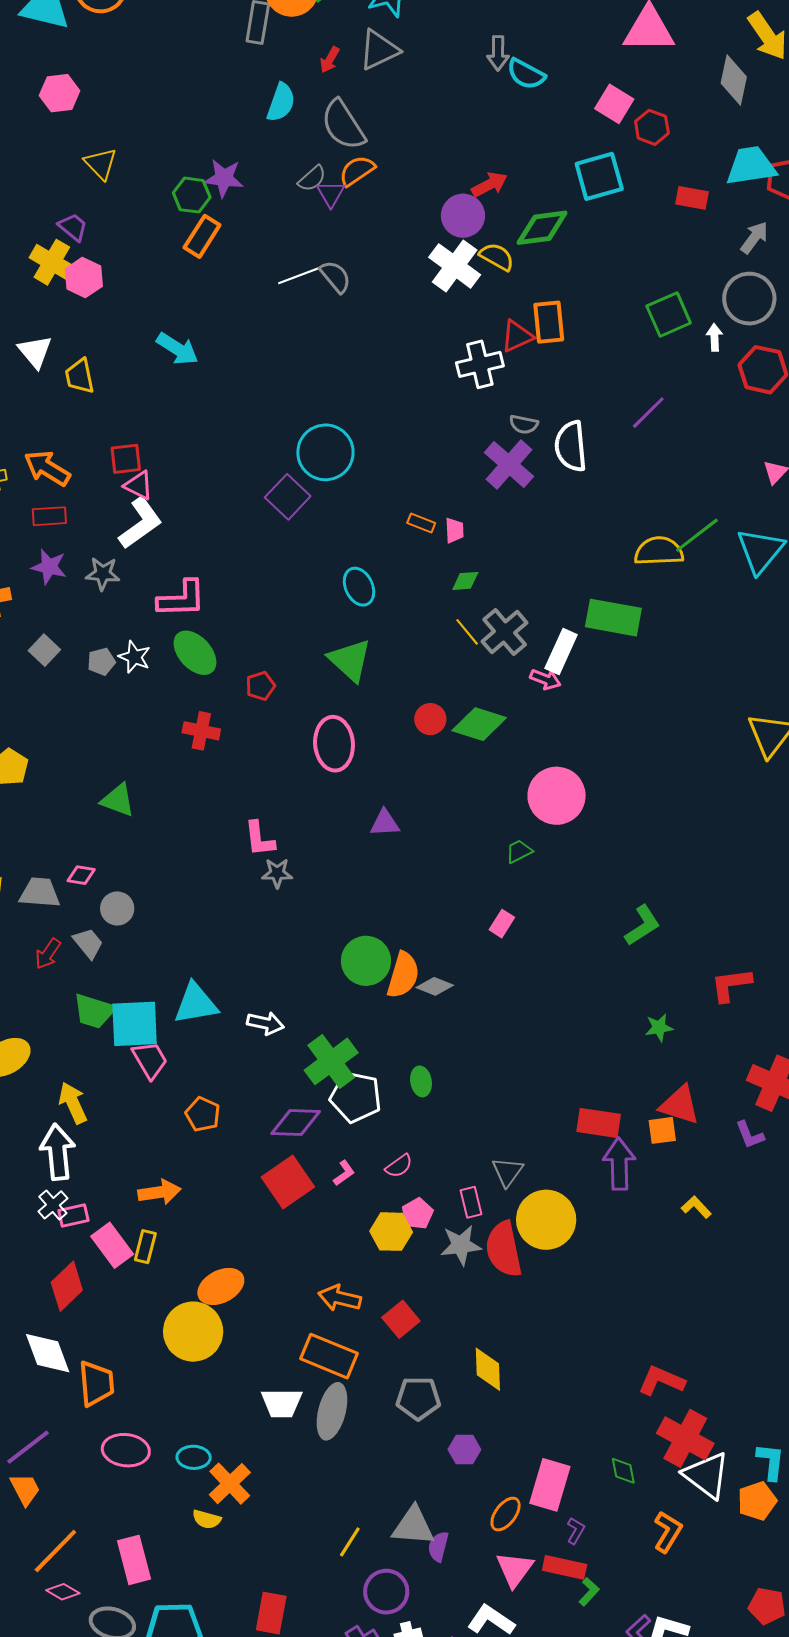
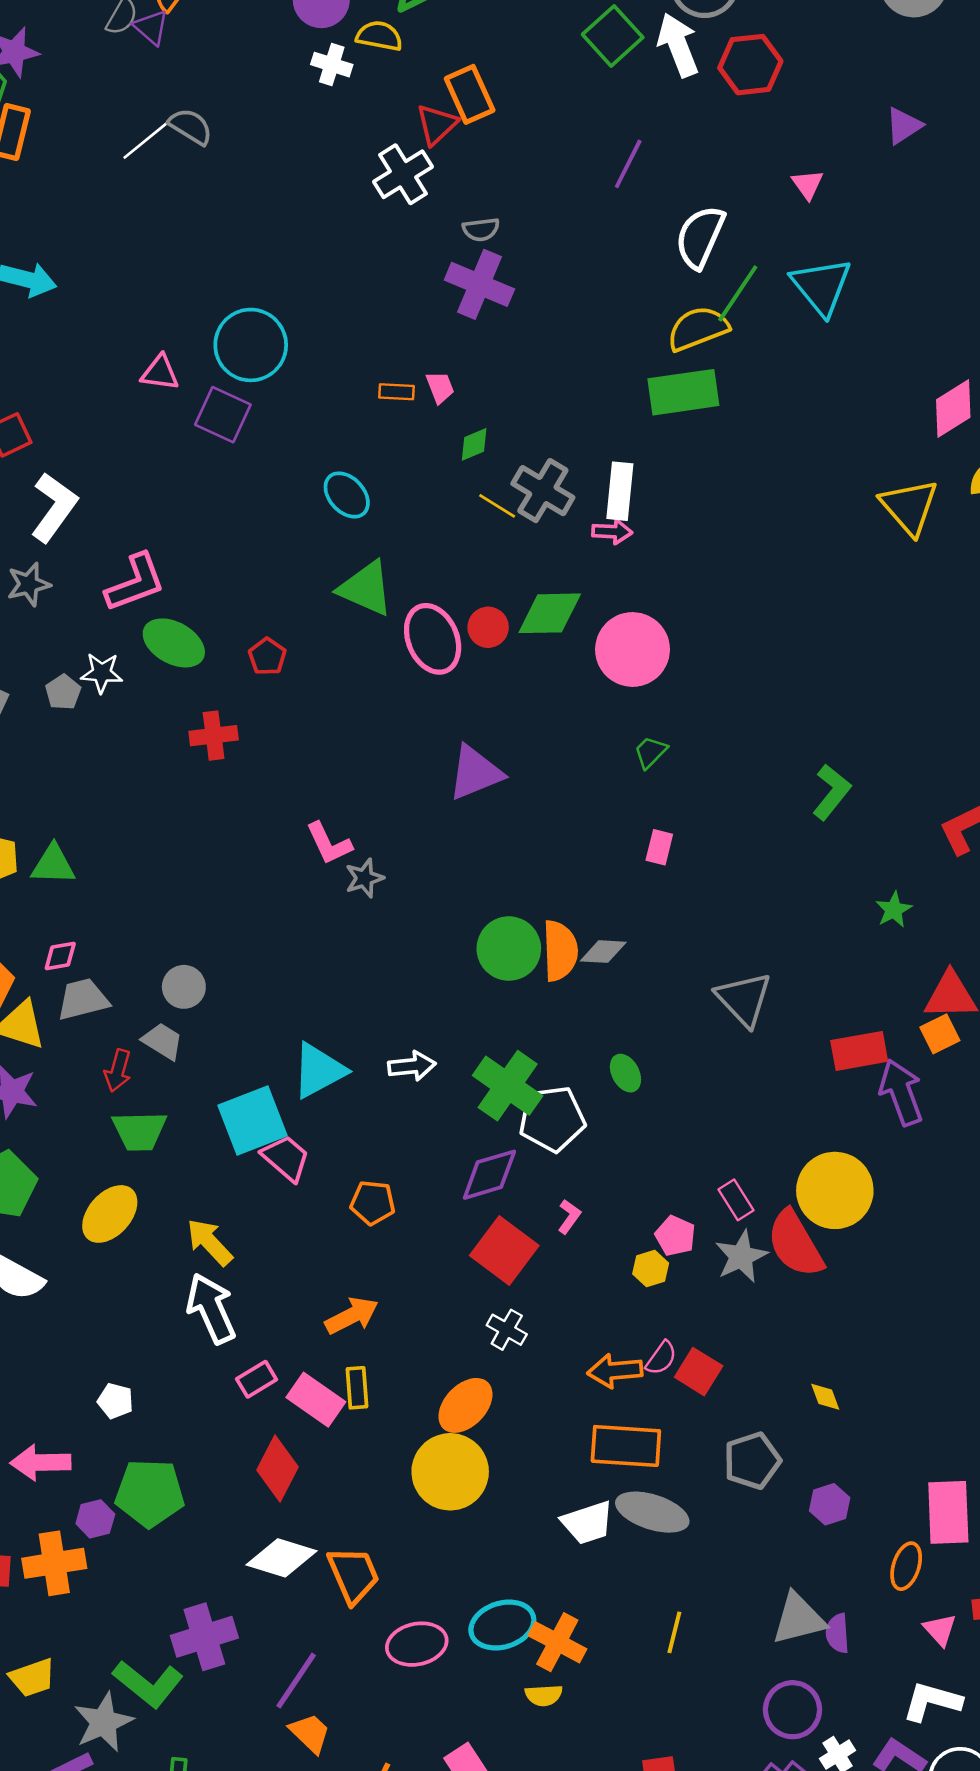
white cross: (455, 266) -> (332, 65), size x0.6
white arrow: (714, 337) -> (678, 45), size x1.8
white semicircle: (571, 446) -> (700, 237), moved, turned 48
pink triangle: (139, 485) -> (160, 373), moved
green rectangle: (613, 618) -> (683, 392), moved
pink ellipse: (334, 744) -> (433, 639), moved
pink circle: (557, 796) -> (633, 649), moved
green triangle: (118, 800) -> (53, 865), moved
purple triangle: (385, 823) -> (475, 773), size x1.5
pink diamond: (81, 875) -> (60, 956), moved
green trapezoid: (94, 1011) -> (139, 1131), moved
pink semicircle: (399, 1166) -> (661, 1358), moved
gray triangle: (507, 1172) -> (744, 999), moved, size x1.4
white cross: (53, 1205) -> (507, 1330), moved
yellow hexagon: (391, 1232) -> (651, 1269), size x0.7
white diamond: (48, 1353) -> (282, 1558), turned -34
yellow diamond: (488, 1369) -> (825, 1397), size x0.6
gray ellipse: (332, 1411) -> (652, 1512), turned -68
cyan ellipse: (194, 1457) -> (502, 1625), size x1.5
yellow line: (350, 1542) -> (674, 1632), moved
pink triangle: (515, 1569) -> (940, 1630), size x0.7

